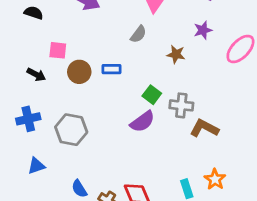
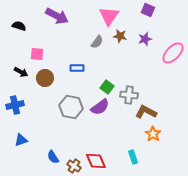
brown star: (176, 54) -> (120, 36), moved
brown circle: (79, 72) -> (45, 78), moved
gray hexagon: (71, 130) -> (71, 107), moved
orange star: (215, 179) -> (153, 134), moved

